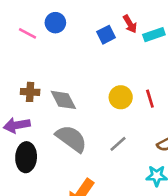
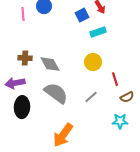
pink line: (27, 33) -> (23, 14), turned 56
cyan rectangle: (154, 35) -> (98, 32), moved
red line: (150, 99) -> (115, 79), moved

